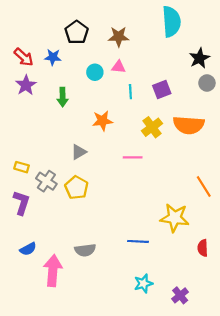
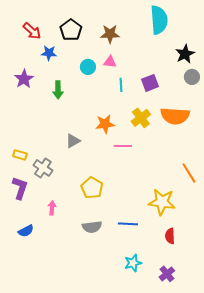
red arrow: (24, 57) -> (32, 31), moved
orange star: (102, 121) -> (105, 124), moved
yellow pentagon: (77, 188) -> (92, 188), moved
red semicircle: (203, 248) -> (170, 236), moved
gray semicircle: (85, 250) -> (92, 227), moved
pink arrow: (53, 271) -> (52, 208), moved, size x0.5

